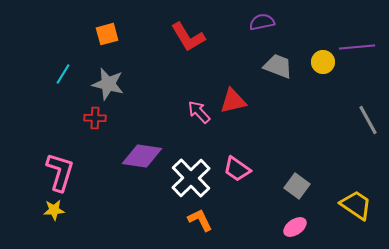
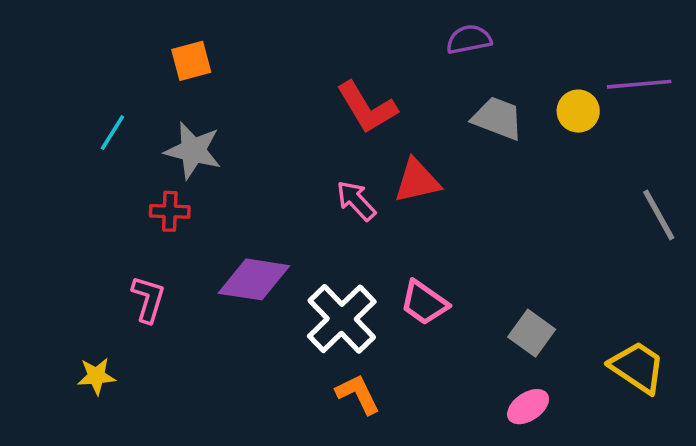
red L-shape: (188, 37) -> (367, 107), moved
pink L-shape: (60, 172) -> (148, 299), moved, size x0.7

